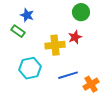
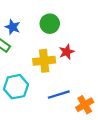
green circle: (81, 12) -> (50, 24), moved

